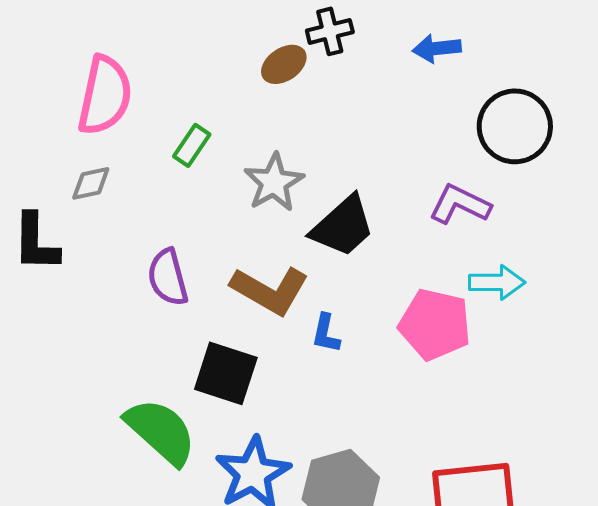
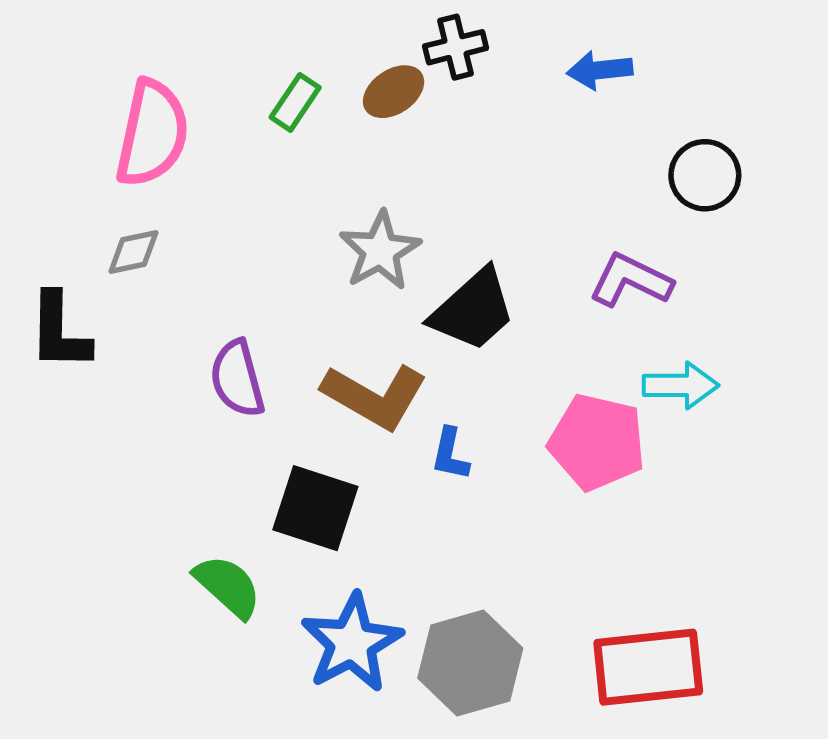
black circle: (515, 126) -> (705, 175), size x0.7
green rectangle: (192, 145) -> (295, 102), moved
green semicircle: (161, 431) -> (228, 586), size x0.7

